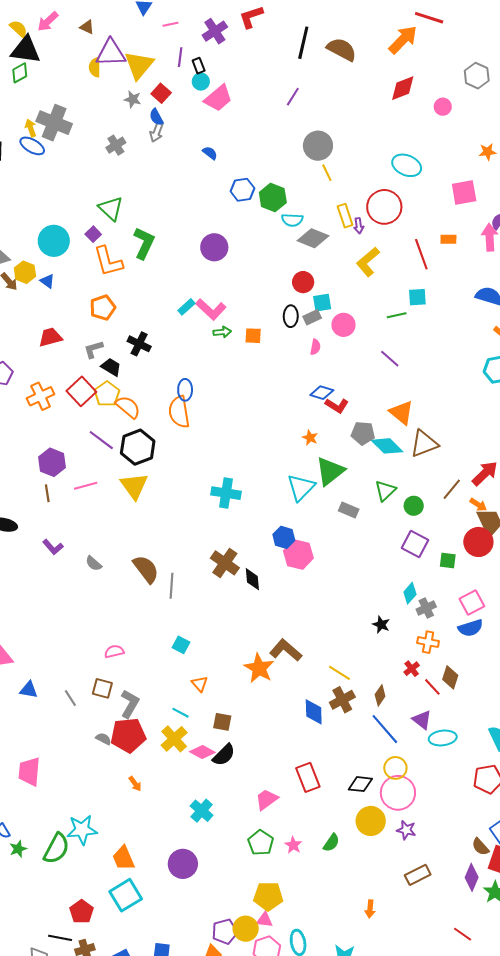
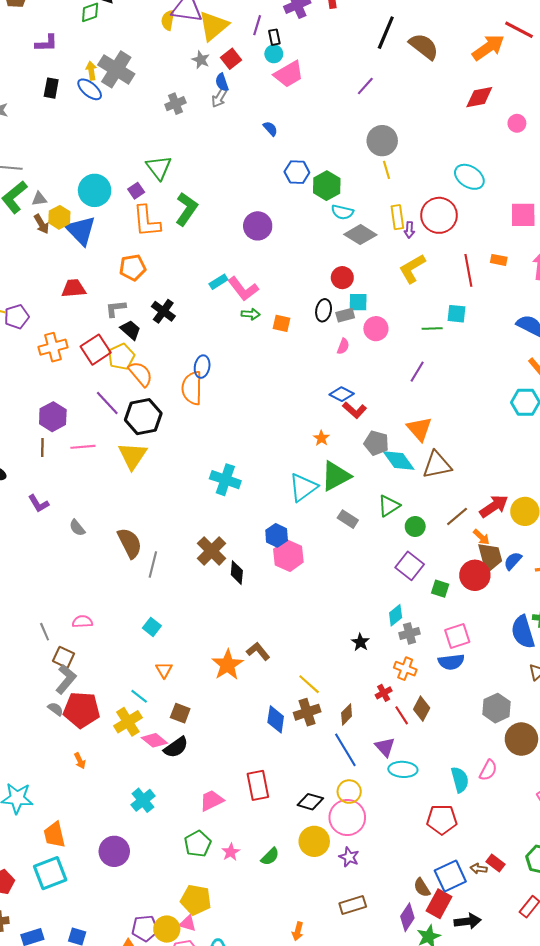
blue triangle: (47, 281) -> (81, 230), size x2.0
purple line: (390, 359) -> (417, 372), turned 70
brown L-shape: (286, 650) -> (258, 651), size x0.7
gray line: (70, 698) -> (45, 632), moved
gray L-shape: (130, 704) -> (66, 679), moved

